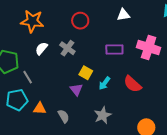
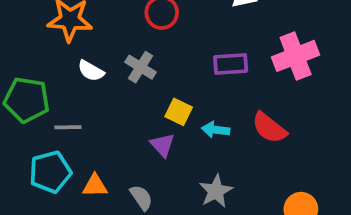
pink cross: (149, 47) -> (296, 56), turned -35
white semicircle: (41, 49) -> (91, 71), turned -96
gray line: (28, 77) -> (68, 127), turned -56
cyan arrow: (104, 83) -> (216, 130), turned 64

